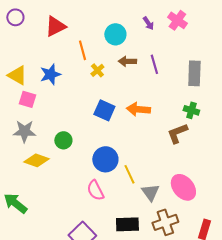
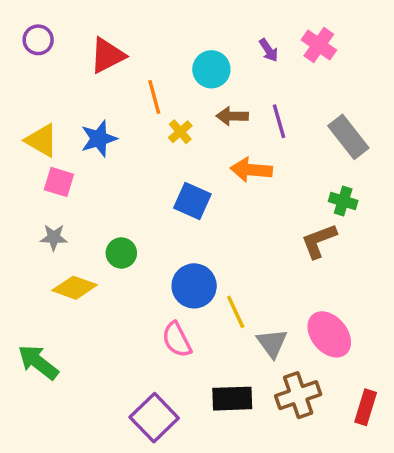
gray rectangle: (194, 73) -> (348, 137), turned -40
orange arrow: (138, 109) -> (251, 170), moved
gray star: (24, 131) -> (54, 237), size x0.7

